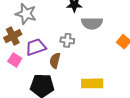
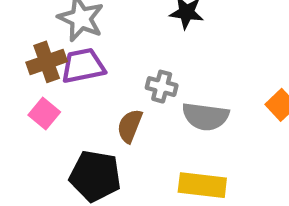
gray semicircle: (92, 23) -> (205, 116), moved
purple trapezoid: (36, 47) -> (83, 66), moved

